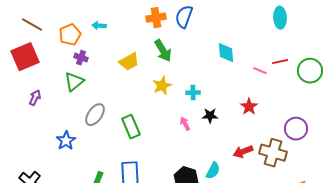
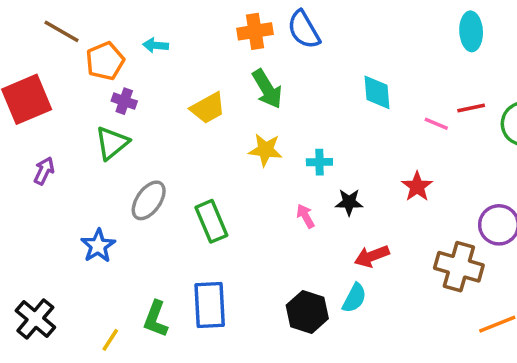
blue semicircle: (184, 17) -> (304, 30), turned -50
brown line: (32, 25) -> (62, 31), moved
yellow star: (162, 86) -> (265, 150), turned 30
red arrow: (243, 152) -> (372, 256), moved

